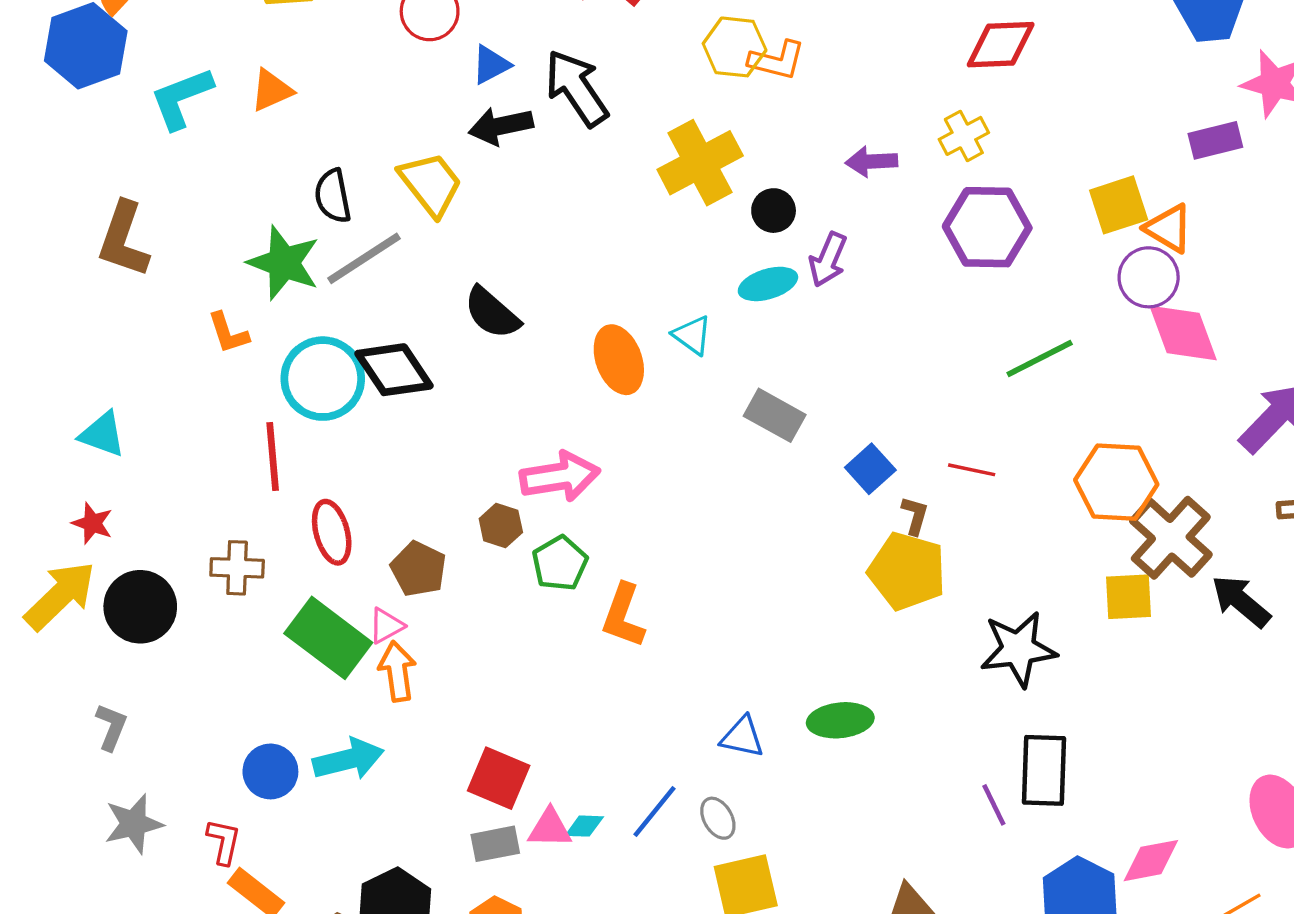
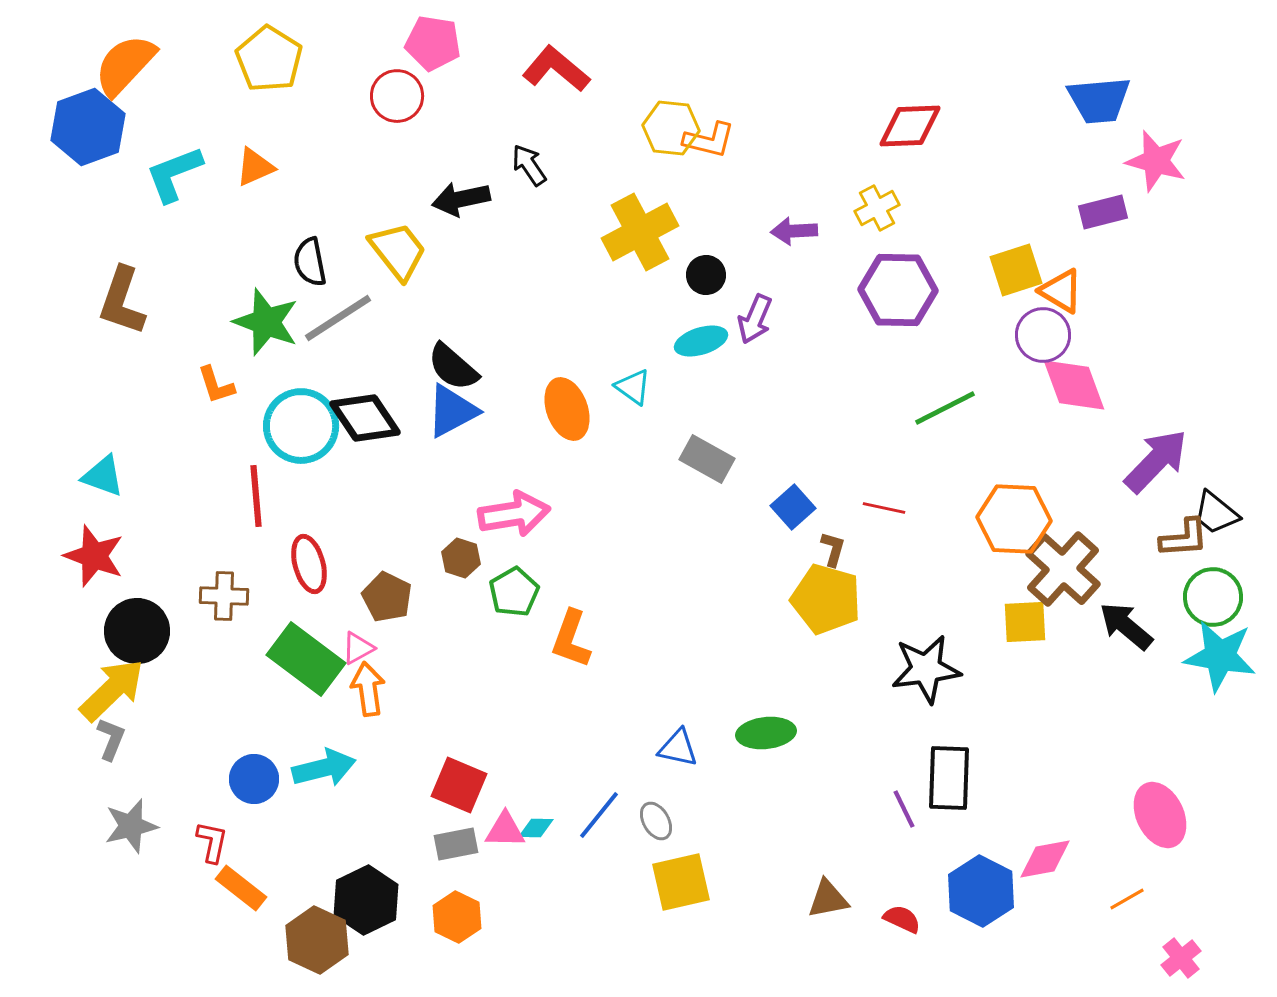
blue triangle: (491, 65) -> (452, 411), moved, size x1.5
black arrow: (577, 88) -> (529, 165), size x0.6
red star: (92, 523) -> (94, 556), size x1.6
yellow arrow: (60, 596) -> (112, 690), moved

